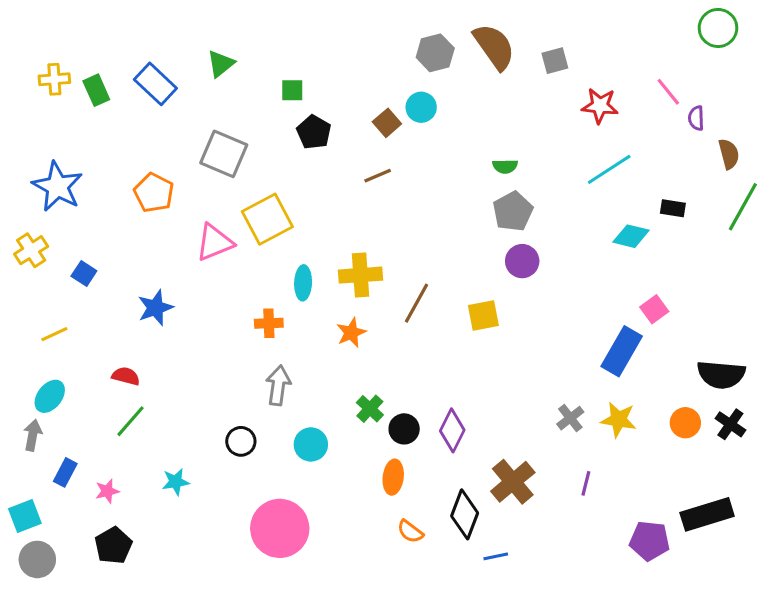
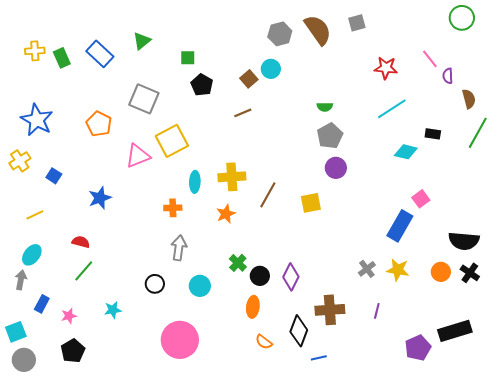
gray square: (555, 61) -> (357, 23), moved
brown cross: (513, 482) -> (330, 310), turned 36
purple pentagon: (650, 541) -> (418, 348), turned -30

